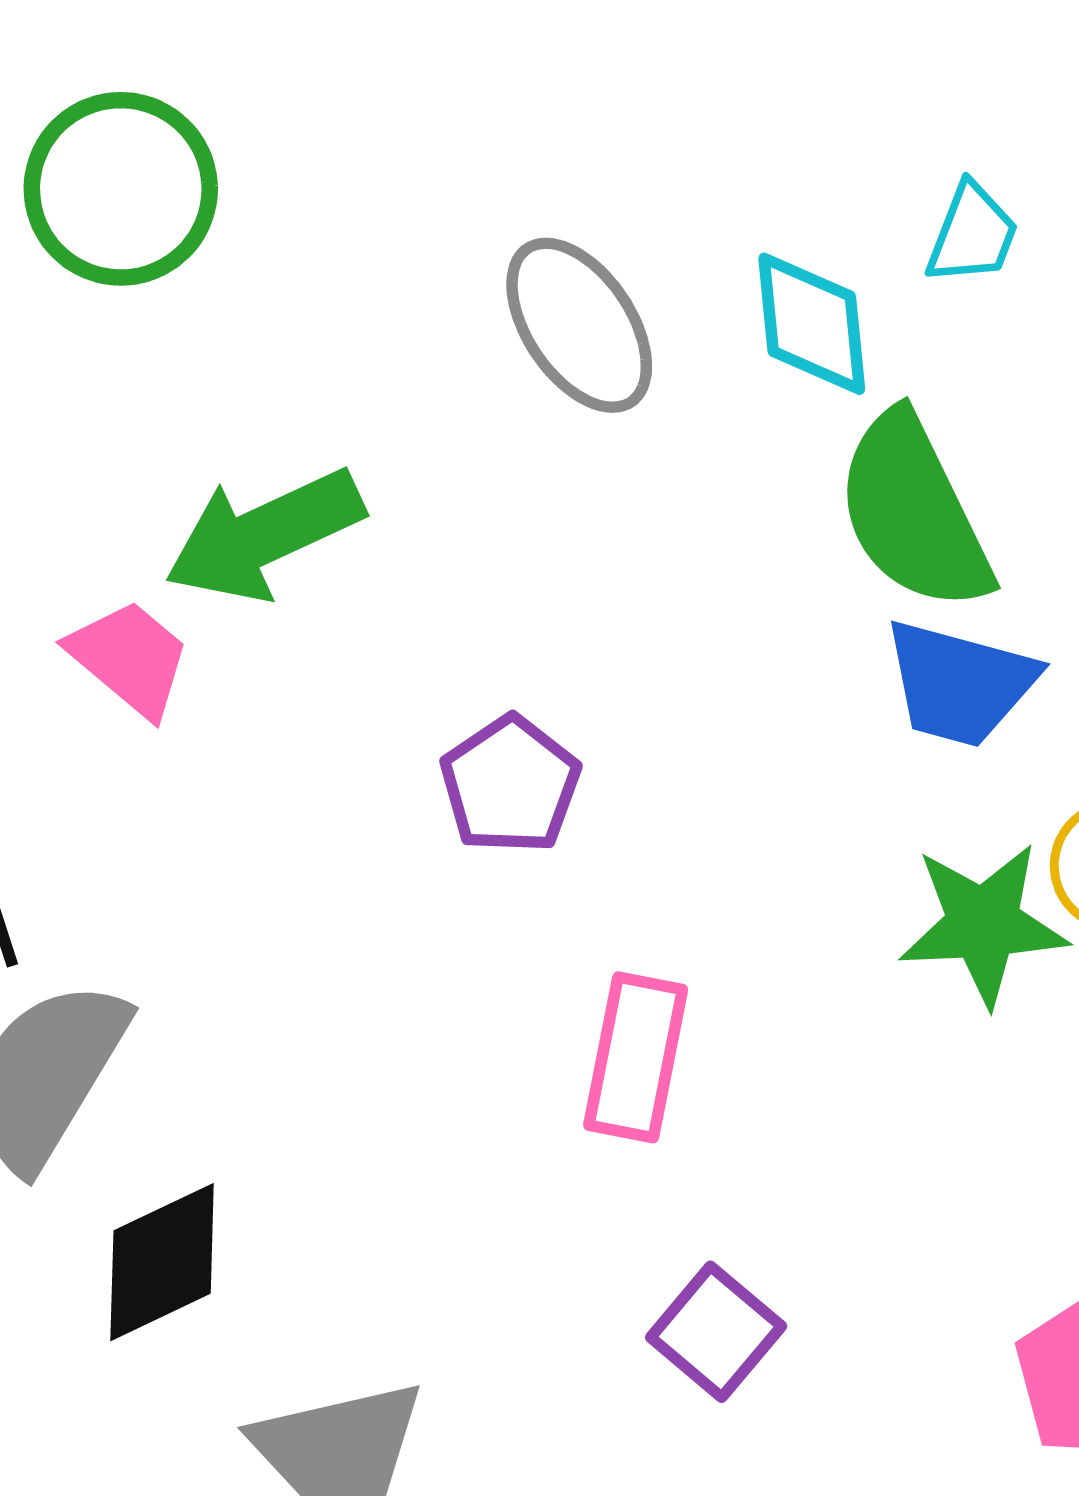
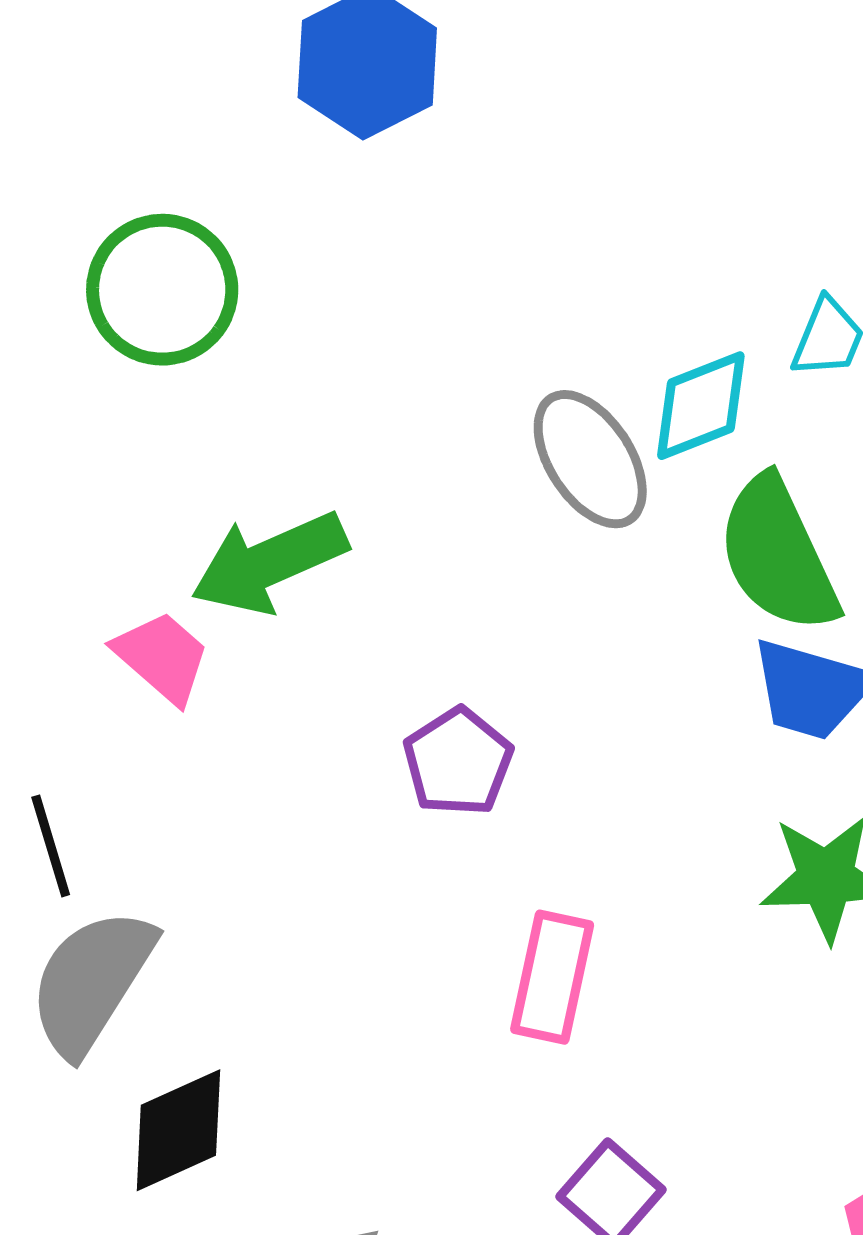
cyan diamond: (812, 324) -> (701, 406), turned 73
gray ellipse: (579, 325) -> (590, 459), moved

